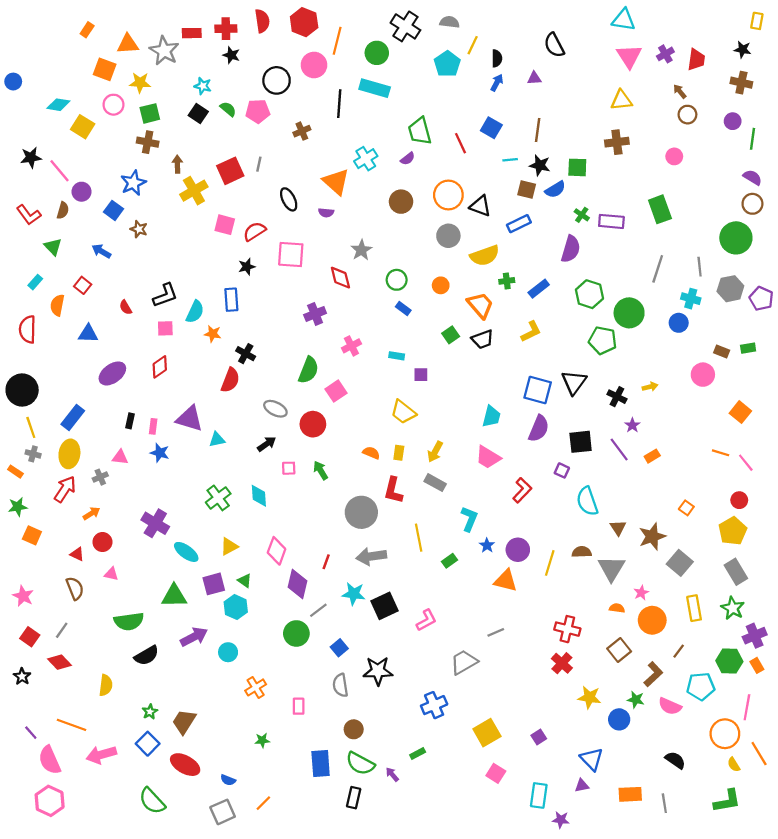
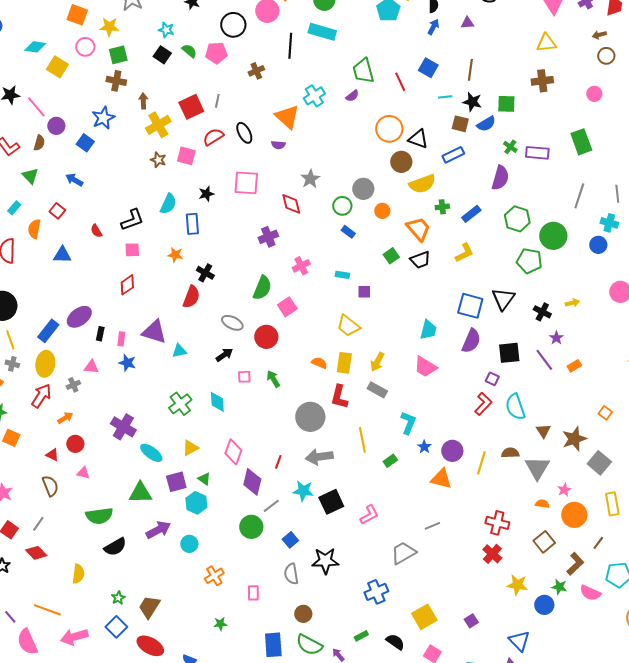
brown arrow: (680, 91) -> (599, 35), turned -64
brown circle: (401, 202) -> (401, 162), moved
brown star: (139, 229) -> (158, 160), moved
red semicircle: (254, 231) -> (213, 137), moved
gray circle: (448, 236) -> (363, 189), moved
cyan semicircle: (195, 312) -> (168, 204), moved
purple ellipse: (112, 373) -> (79, 317), moved
yellow rectangle: (399, 453) -> (344, 363), size x1.5
red L-shape: (522, 490) -> (483, 404), moved
black semicircle: (675, 760) -> (395, 642), moved

